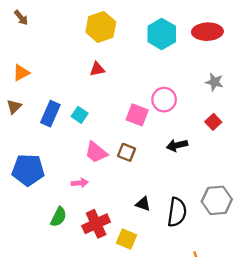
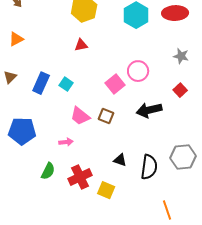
orange triangle: (21, 73) -> (16, 39), moved
pink square: (137, 115) -> (115, 84), turned 30
black arrow: (177, 145) -> (149, 110), size x1.4

